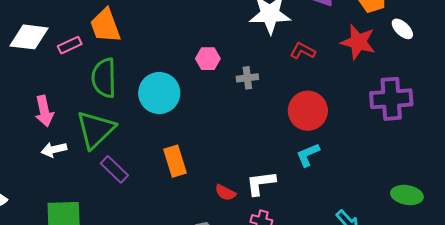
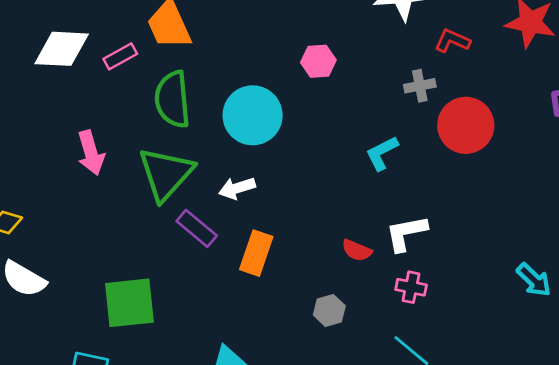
gray cross: (247, 78) -> (420, 86), moved
white arrow: (54, 150) -> (237, 188), moved
cyan L-shape: (308, 155) -> (382, 153), moved
orange rectangle: (175, 161) -> (256, 253), moved, turned 40

